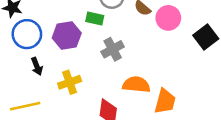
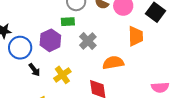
orange trapezoid: (165, 101) -> (136, 36), moved

